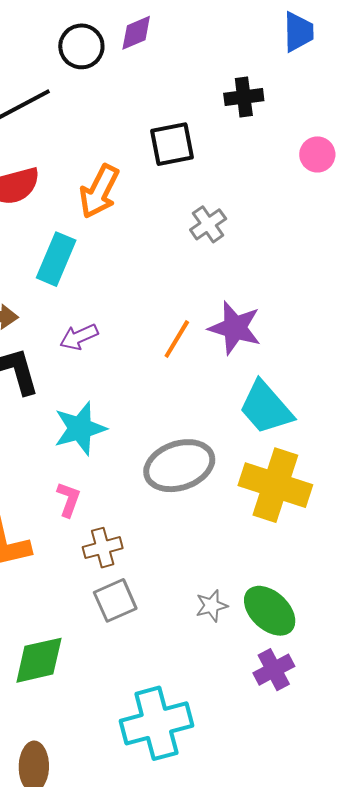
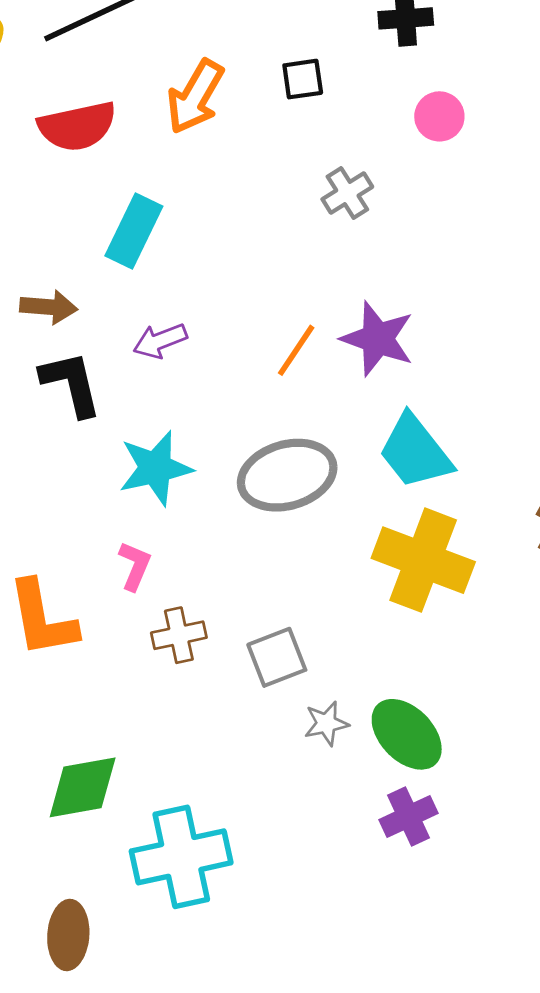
black square: (172, 144) -> (303, 79), size x0.7
pink circle: (317, 154) -> (439, 116), moved
orange arrow: (99, 191) -> (195, 97), moved
gray ellipse: (179, 466) -> (287, 475), moved
gray square: (115, 600) -> (277, 657), moved
cyan cross: (156, 723) -> (181, 857), moved

